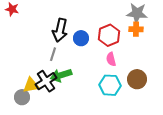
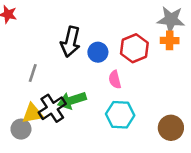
gray line: (53, 54) -> (33, 73), moved
pink semicircle: (111, 59) -> (115, 80), moved
brown circle: (137, 79) -> (171, 128), moved
cyan hexagon: (110, 85) -> (120, 115), moved

